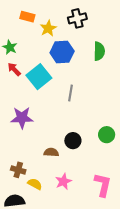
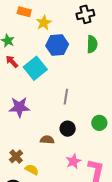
black cross: (77, 18) -> (85, 14), moved
gray line: (71, 93) -> (66, 97), moved
brown cross: (18, 170) -> (16, 156), turned 32
pink star: (63, 181) -> (73, 161), moved

